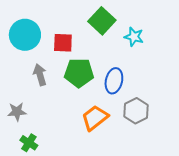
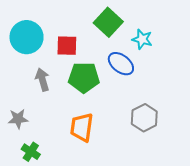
blue ellipse: (114, 81) -> (121, 64), moved, turned -65
orange trapezoid: (95, 118) -> (82, 127), moved, turned -44

